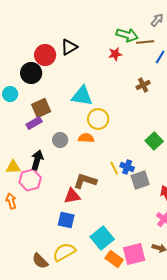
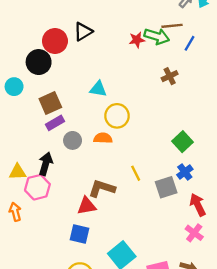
green arrow: (127, 35) -> (157, 36), moved
cyan triangle: (82, 96) -> (98, 89), size x0.7
purple rectangle: (34, 123) -> (55, 123), moved
blue cross: (127, 167) -> (185, 172), moved, turned 32

